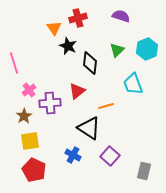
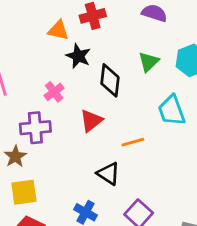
orange triangle: (54, 28) -> (58, 30), turned -42
pink cross: (29, 90) -> (54, 92), moved
purple cross: (50, 103) -> (35, 128), moved
black triangle: (89, 128) -> (108, 174), size x0.7

